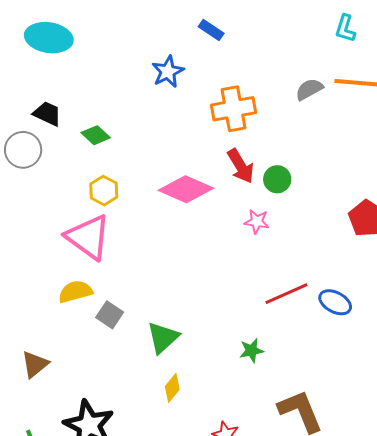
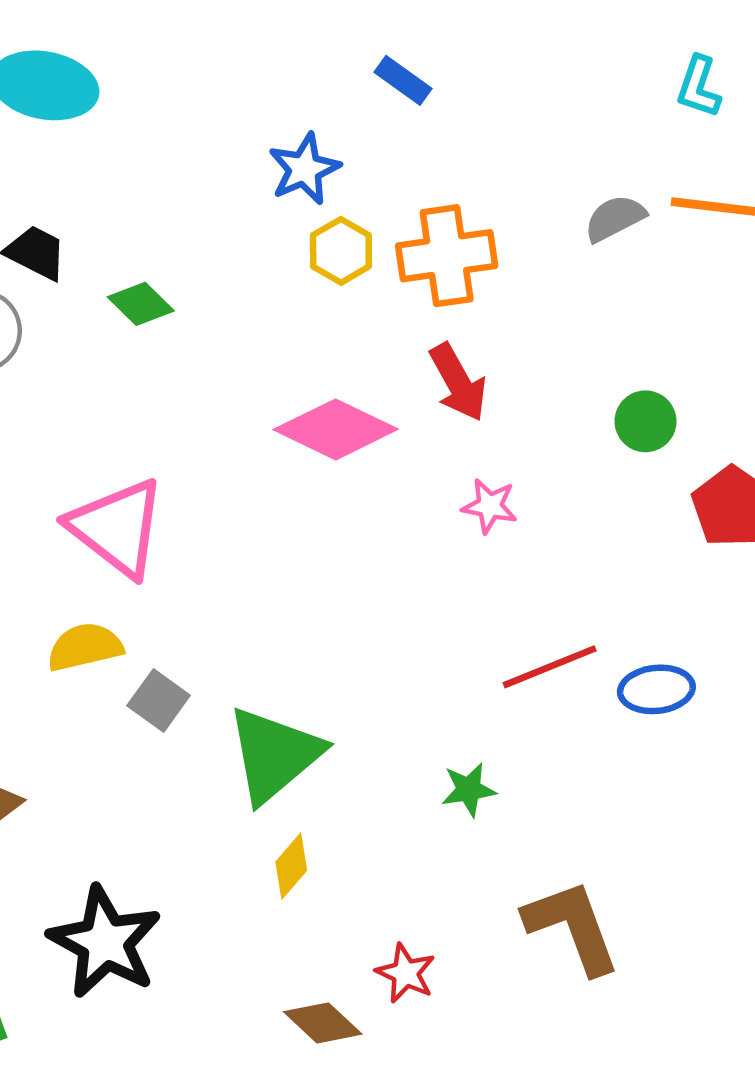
green circle: (277, 179) -> (646, 421), moved
yellow hexagon: (104, 191) -> (341, 251), moved
blue ellipse: (335, 302) -> (656, 689), turned -36
green triangle: (163, 338) -> (274, 755), size x1.4

